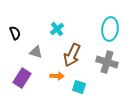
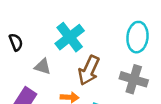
cyan cross: (57, 29) -> (70, 37), size x1.6

